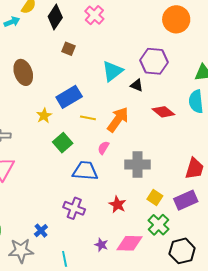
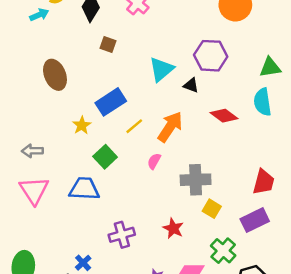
yellow line: (88, 118) -> (134, 126), turned -49
blue trapezoid: (85, 171) -> (84, 189), moved
yellow square: (155, 197) -> (212, 209), moved
purple cross: (74, 208) -> (122, 235), turned -35

